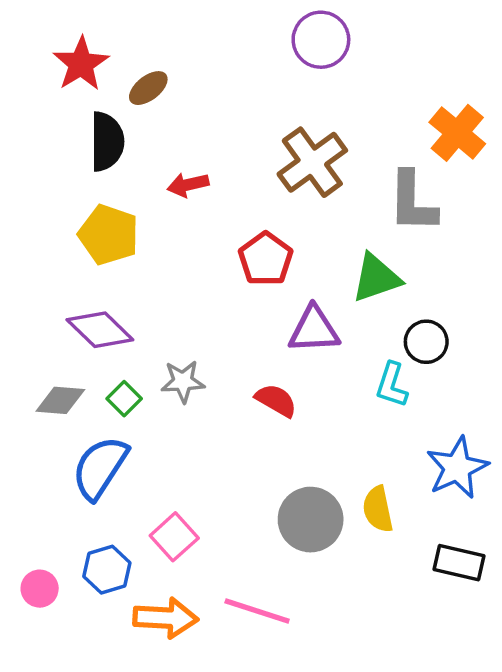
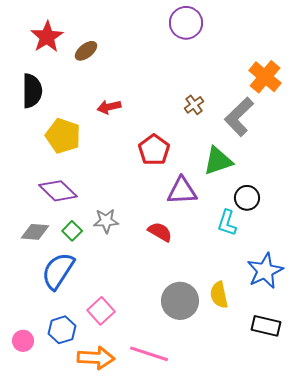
black semicircle: (107, 142) -> (32, 91), moved
brown cross: (312, 162) -> (194, 105), moved, size x0.5
gray L-shape: (412, 202) -> (239, 117), turned 45

